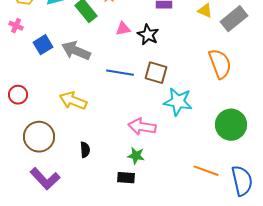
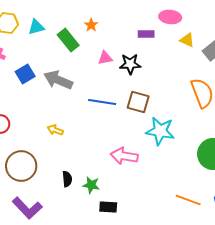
black star: (148, 35) -> (130, 64), turned -30
yellow arrow: (73, 101) -> (55, 130), size x0.6
green star: (136, 156) -> (91, 185), moved

